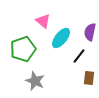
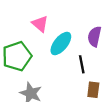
black line: (79, 56) -> (82, 64), turned -49

